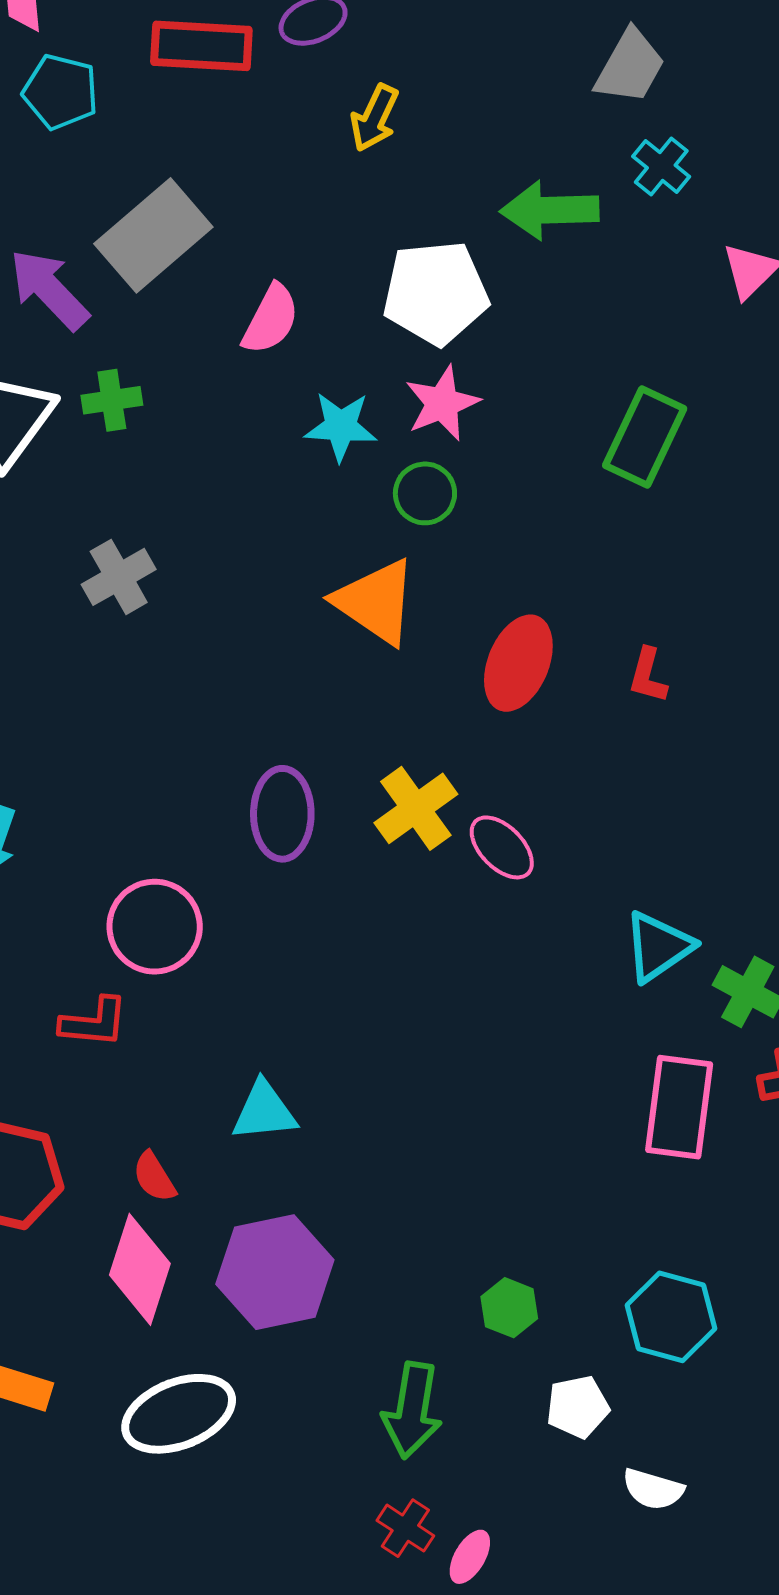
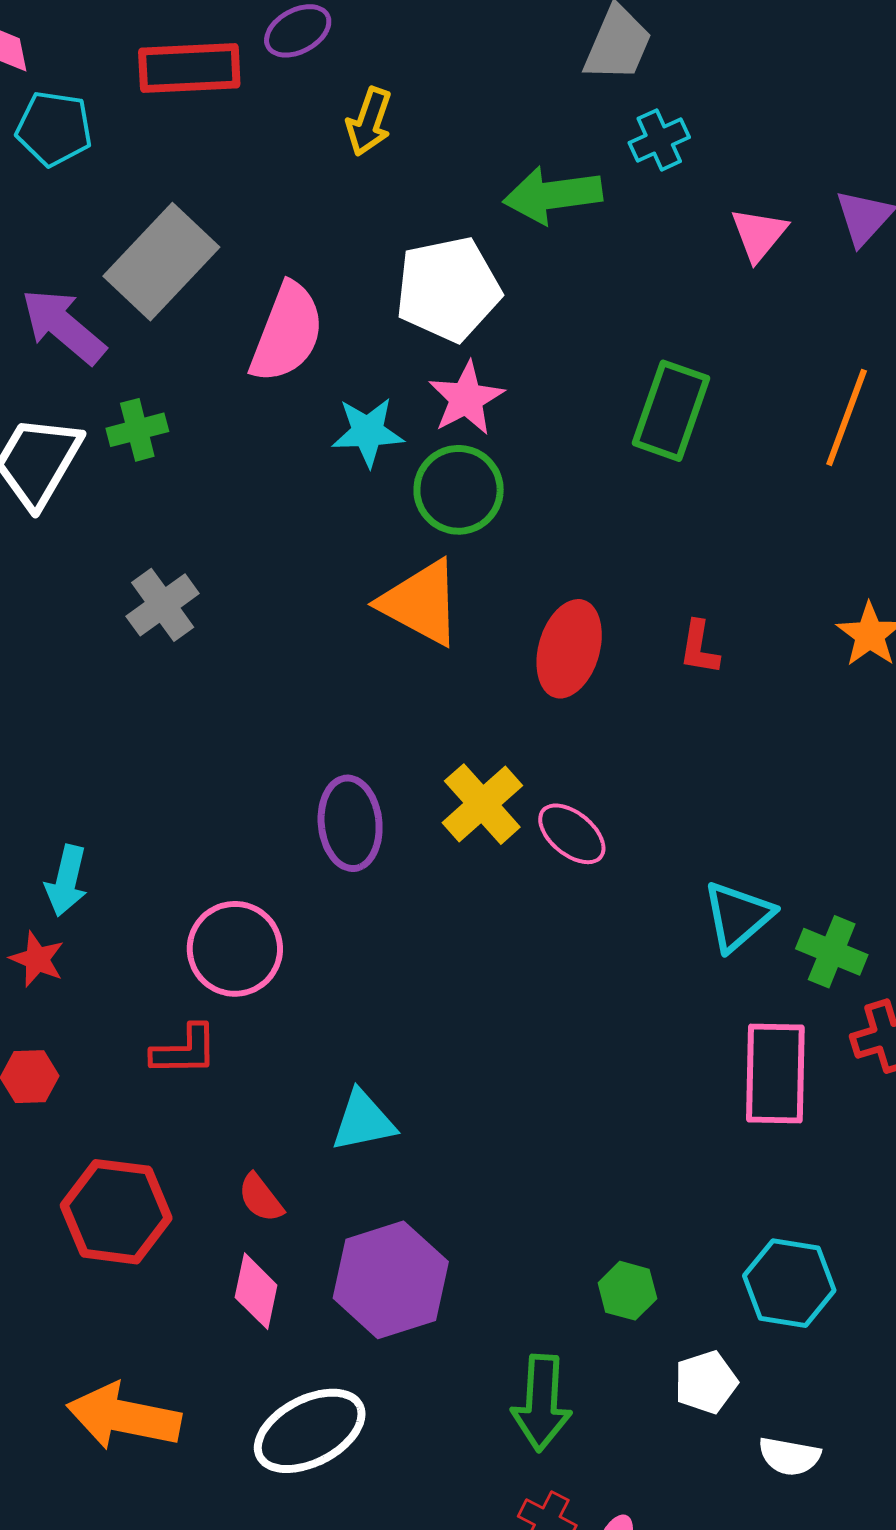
cyan cross: (661, 166) -> (659, 140), turned 32
pink semicircle: (271, 319) -> (287, 333), size x1.4
green circle: (425, 493) -> (459, 490), size x1.4
pink diamond: (140, 1269) -> (256, 1291), size x0.7

